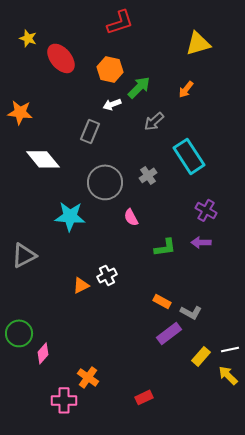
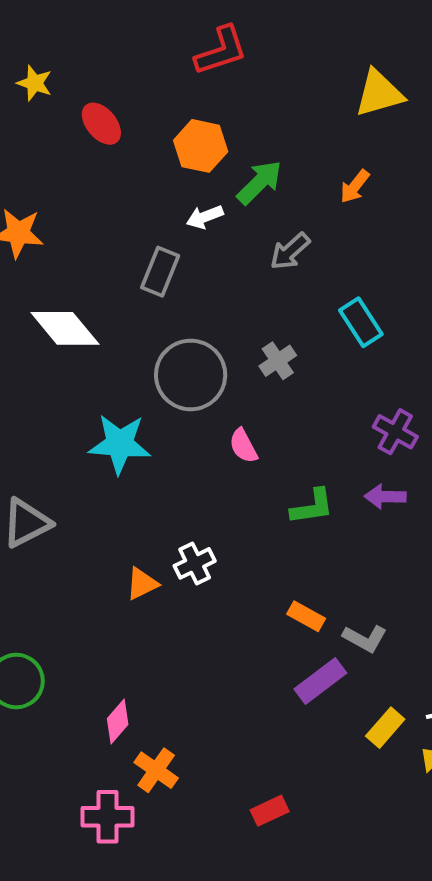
red ellipse: (61, 58) -> (101, 124), size x0.7
cyan rectangle: (189, 156) -> (361, 322), size x0.7
pink diamond: (43, 353) -> (118, 722), moved

